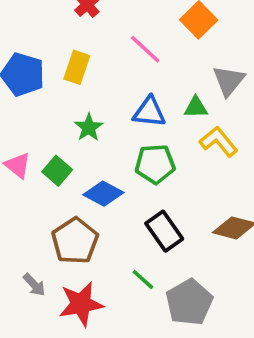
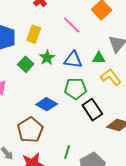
green star: (89, 127) -> (47, 58), moved
green square: (57, 171) -> (26, 64), moved
black rectangle: (164, 231) -> (92, 110), moved
green line: (143, 279) -> (67, 152), turned 64

